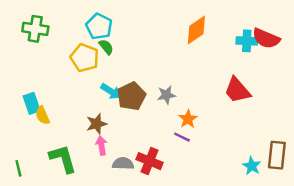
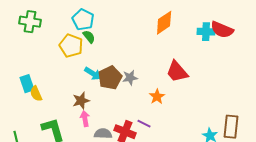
red trapezoid: (237, 90) -> (177, 72), moved
gray star: (166, 95) -> (130, 78), moved
purple line: (182, 137) -> (144, 124), moved

